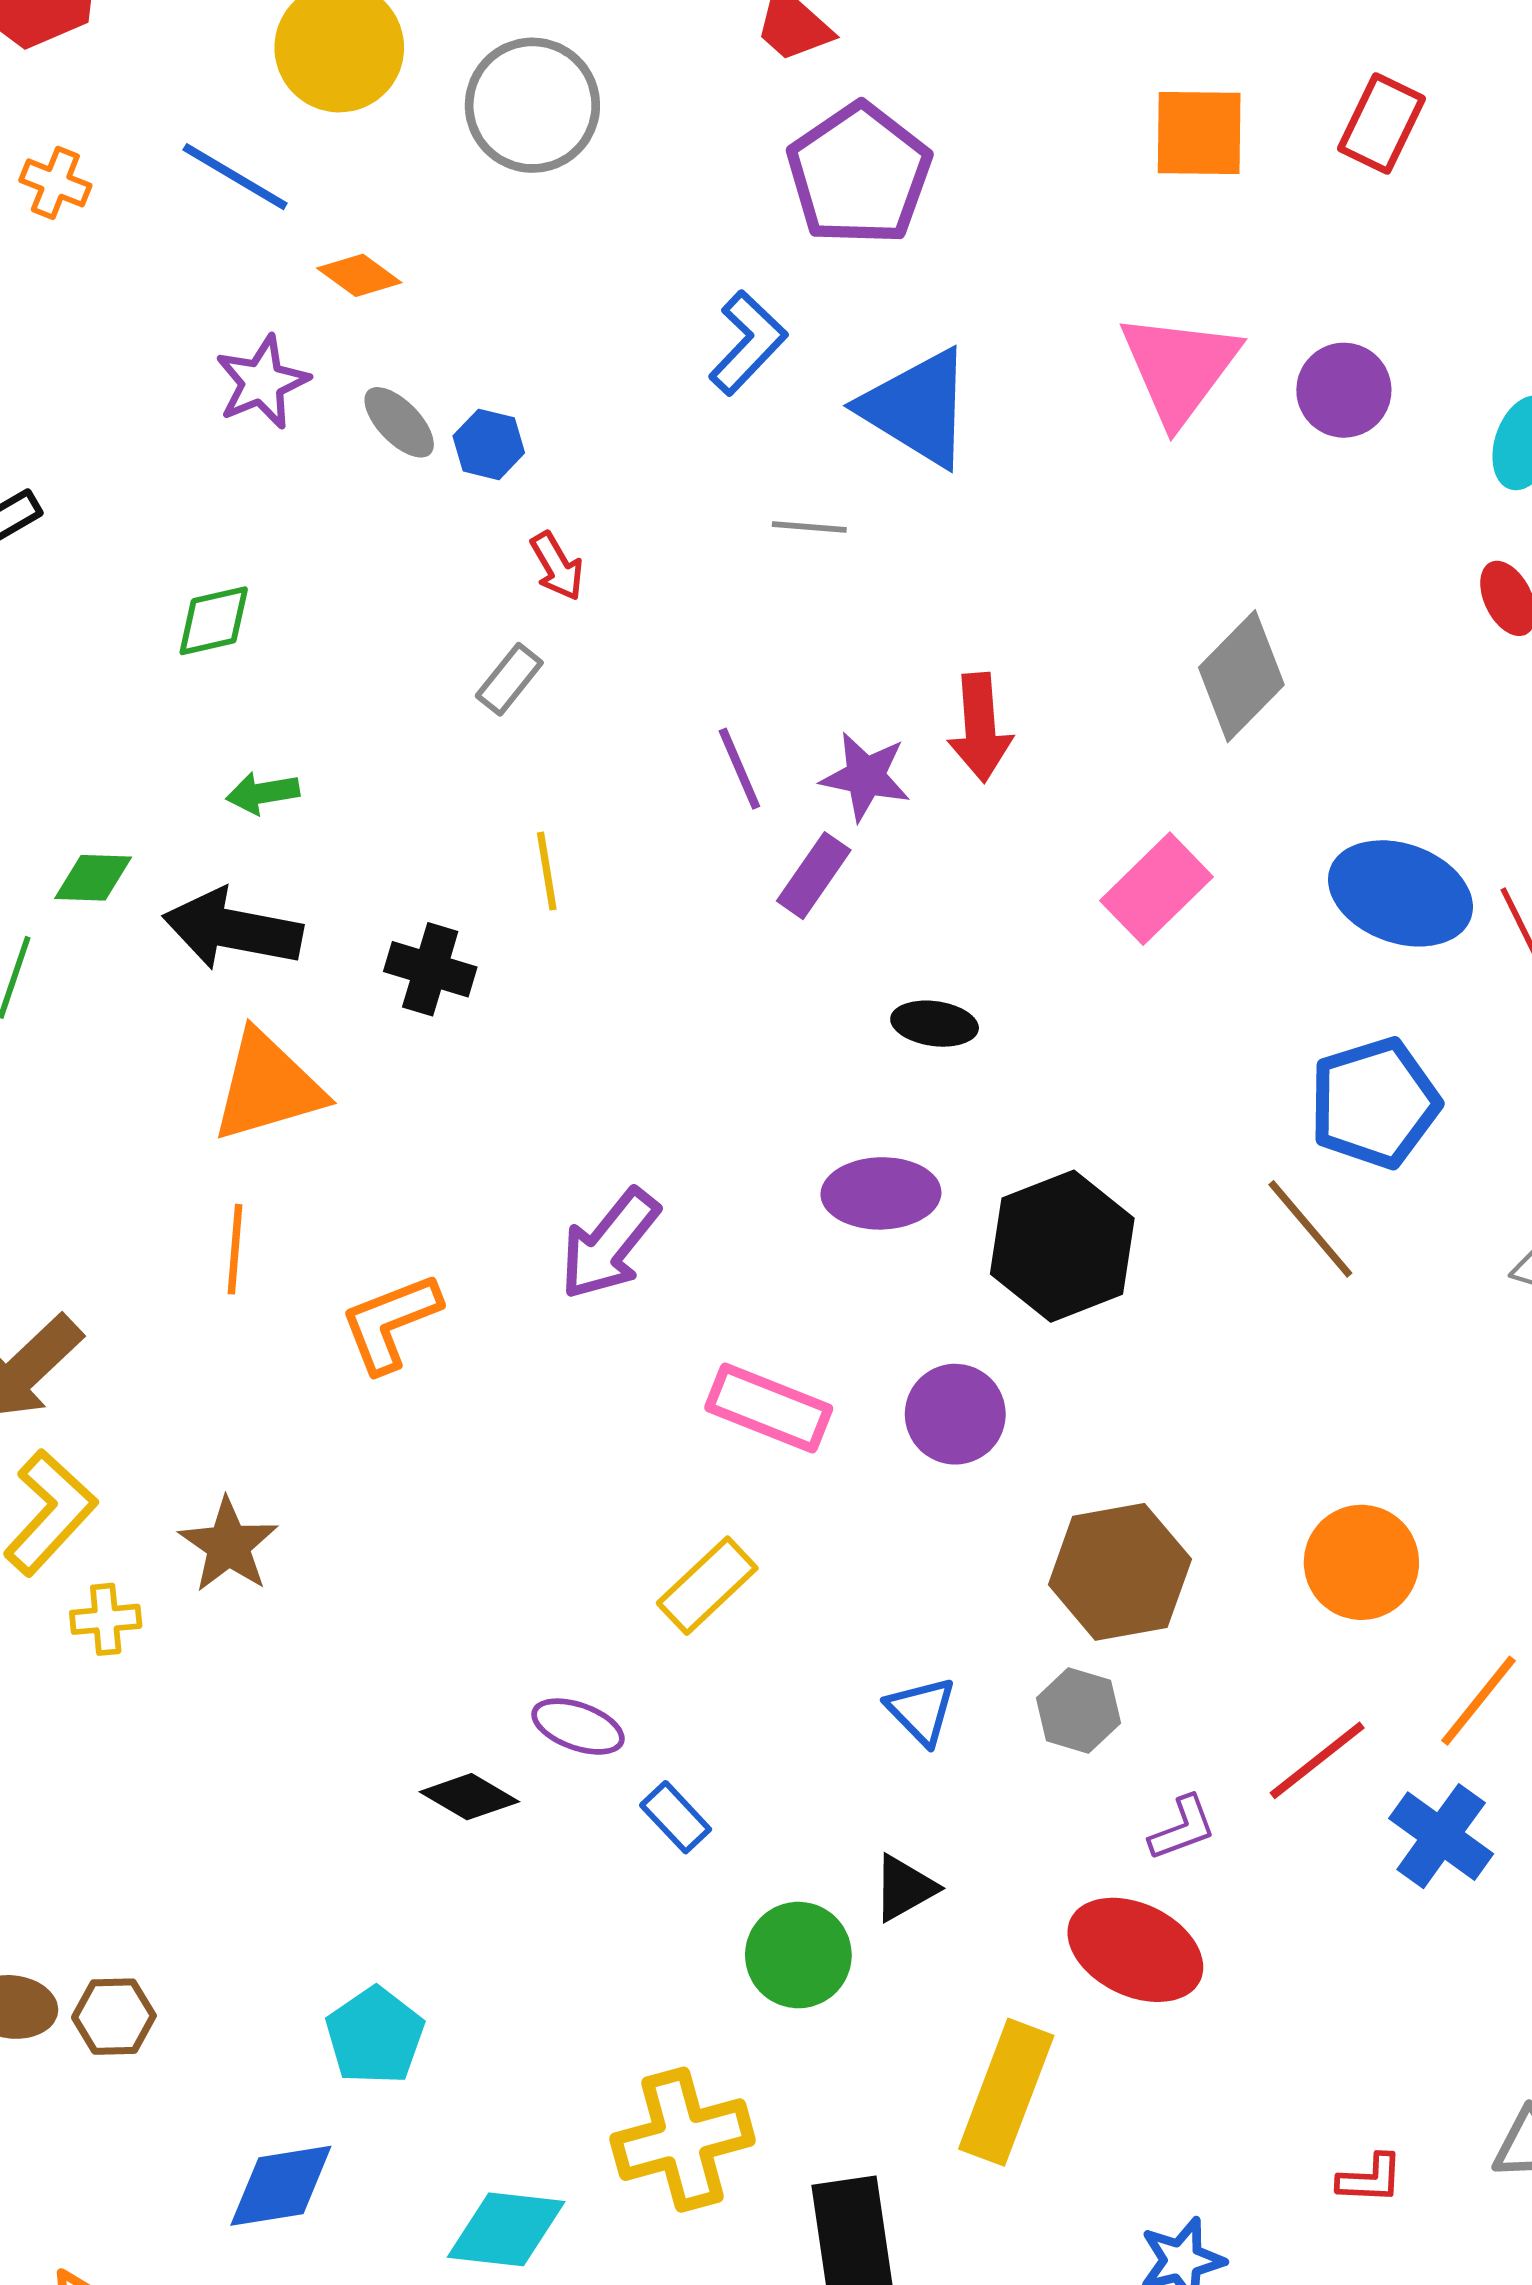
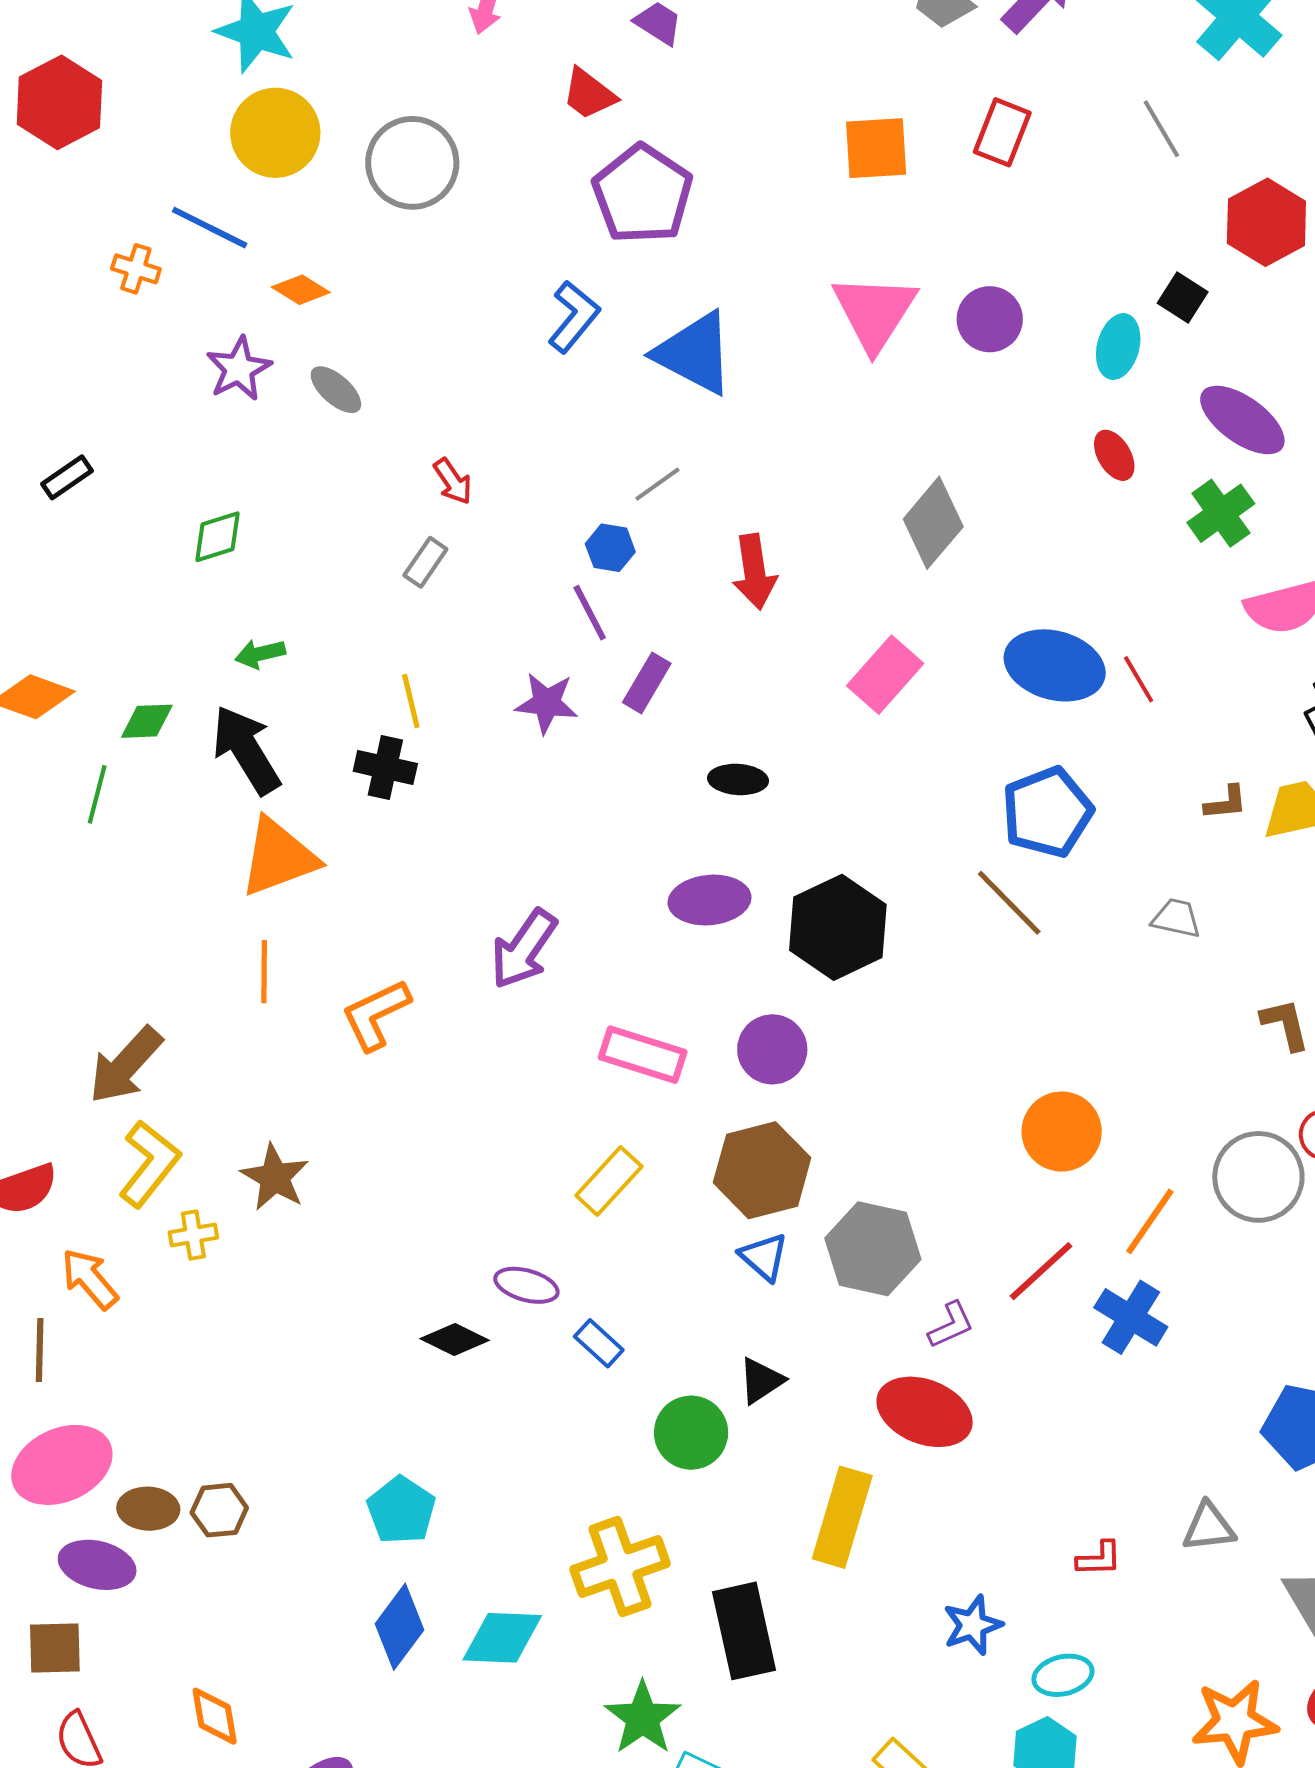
orange cross: (55, 183) -> (136, 269), moved
blue hexagon: (489, 444) -> (610, 548), moved
gray line: (809, 527) -> (657, 484), moved, turned -36
purple star: (865, 776) -> (547, 703), moved
yellow line: (547, 871) -> (411, 701), moved
black arrow: (233, 929) -> (246, 750), turned 52
brown hexagon: (1120, 1572) -> (762, 1170), moved
gray hexagon: (1078, 1711) -> (873, 1249), size x1.6
blue diamond: (281, 2186) -> (400, 1627), moved, turned -40

